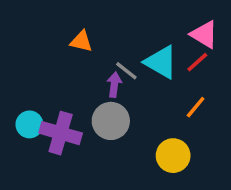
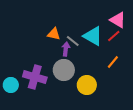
orange triangle: (81, 41) -> (54, 34), moved
cyan circle: (29, 124) -> (11, 85), moved
yellow circle: (173, 156) -> (87, 85), moved

